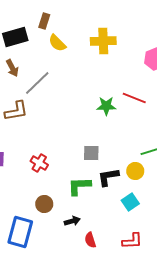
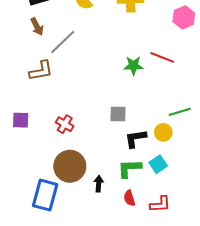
green L-shape: (79, 186) -> (129, 168), moved
brown circle: (44, 204) -> (70, 166), size x1.8
black arrow: (72, 221) -> (99, 184), turned -70
red semicircle: (90, 240) -> (129, 198), moved

